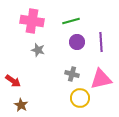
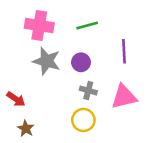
purple circle: (77, 42) -> (81, 62), moved
gray star: (38, 50) -> (47, 61), size x1.6
yellow circle: (80, 98) -> (83, 120), moved

